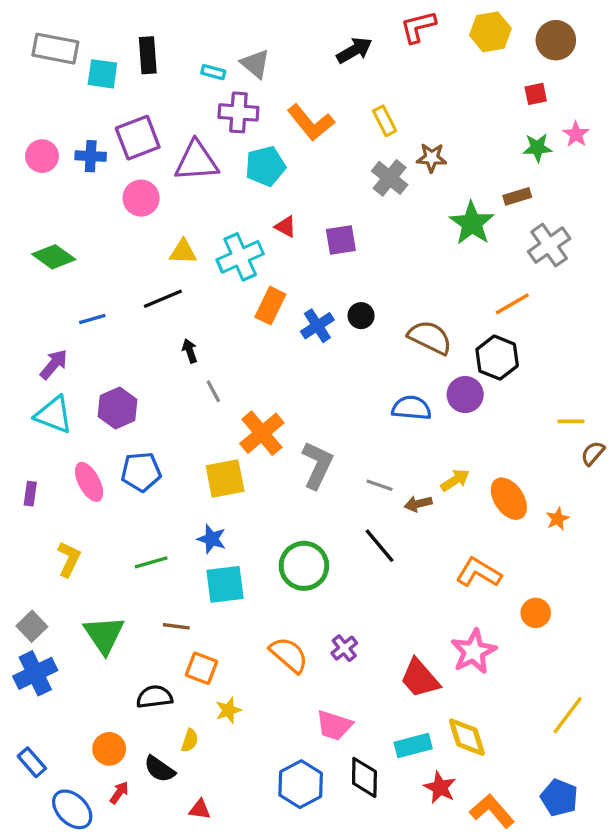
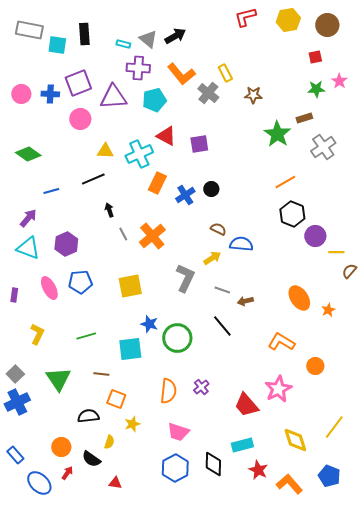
black arrow: (354, 50) -> (175, 36), moved
gray cross: (390, 178) -> (208, 93), moved
red triangle: (285, 227) -> (166, 136), size x1.5
orange line: (512, 304) -> (285, 182), moved
brown semicircle: (430, 337) -> (218, 229), moved, size x0.6
purple circle: (465, 395) -> (315, 236), moved
orange cross: (262, 433) -> (152, 236), moved
yellow arrow: (455, 480) -> (212, 258), moved
blue star: (212, 539) -> (149, 324), moved
orange semicircle: (289, 655) -> (168, 391), turned 55
pink trapezoid: (334, 725) -> (178, 432), moved
yellow diamond: (467, 737) -> (295, 440), moved

